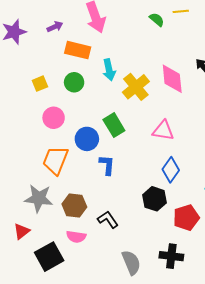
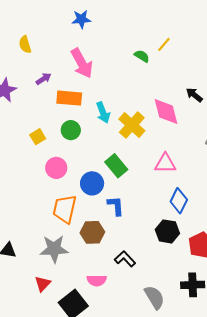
yellow line: (181, 11) -> (164, 44), turned -35
brown hexagon: (74, 206) -> (92, 232), moved

